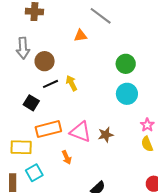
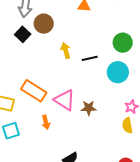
black line: (50, 84) -> (90, 58), moved
black square: (31, 103) -> (23, 34), moved
orange rectangle: (48, 129) -> (34, 91), turned 35

